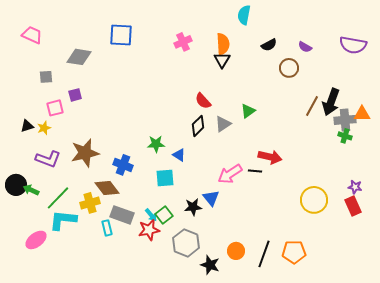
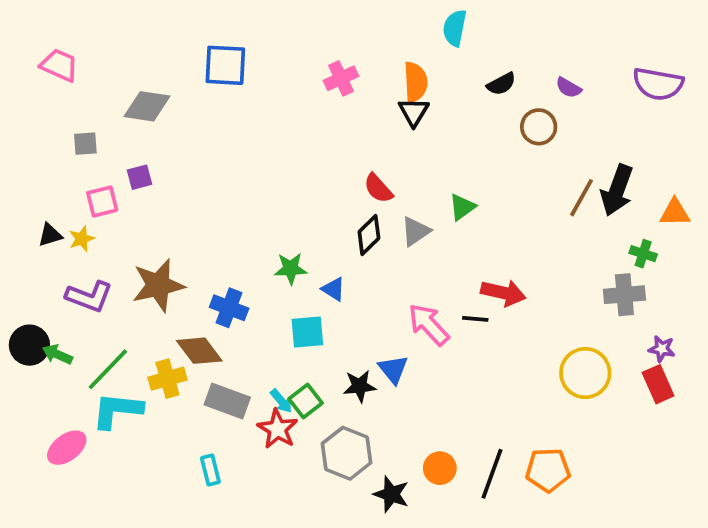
gray cross: (345, 120) -> (624, 295), moved
pink arrow: (230, 174) -> (429, 325), turned 80
cyan rectangle: (107, 228) -> (210, 470), moved
red star: (149, 230) -> (278, 429), turned -30

